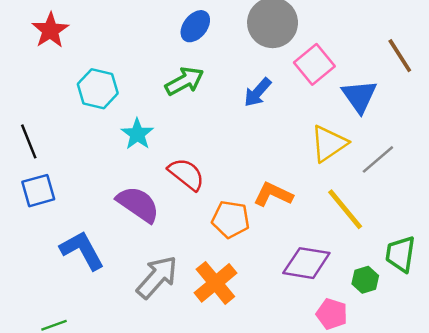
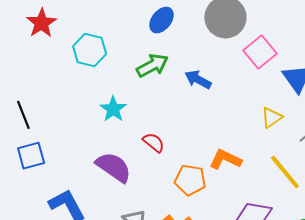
cyan hexagon: (98, 89) -> (90, 50), moved
blue arrow: (258, 92) -> (198, 80), moved, turned 76
yellow triangle: (329, 144) -> (272, 117), size x0.7
red semicircle: (186, 174) -> (154, 142), size x0.7

